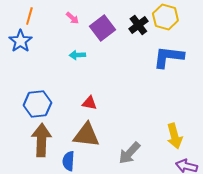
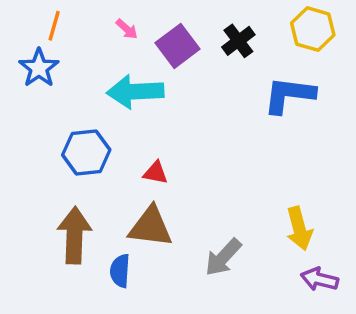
yellow hexagon: (165, 17) -> (313, 29), moved
cyan arrow: (77, 55) -> (135, 92), size x2.0
blue hexagon: (37, 104) -> (86, 152), moved

